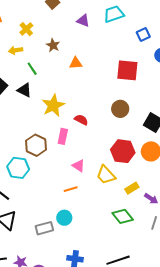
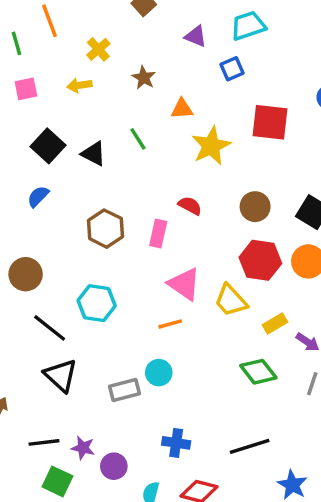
blue square: (143, 34) -> (232, 69), moved
green line: (32, 69) -> (138, 139), moved
yellow star: (53, 105) -> (211, 146), moved
brown circle: (120, 109) -> (255, 207), moved
brown hexagon: (36, 145) -> (105, 229), moved
pink triangle: (79, 166) -> (184, 284), size x1.5
cyan hexagon: (18, 168) -> (97, 303), moved

